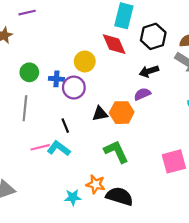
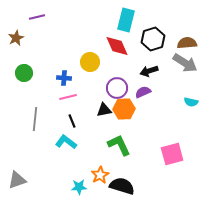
green circle: (29, 72) -> (24, 73), moved
purple circle: (74, 88) -> (117, 88), moved
gray line: (25, 108) -> (35, 119), moved
pink line: (40, 147) -> (68, 97), moved
orange star: (96, 184) -> (100, 175), turned 30

